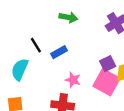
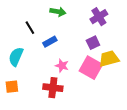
black line: (36, 45) -> (30, 28), moved
purple square: (108, 64) -> (93, 43), moved

